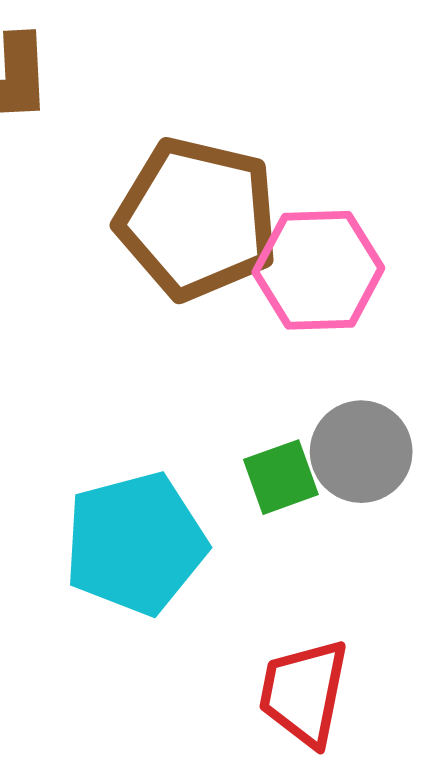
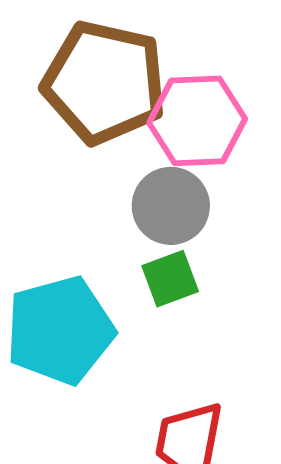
gray circle: (361, 452) -> (171, 206), moved

